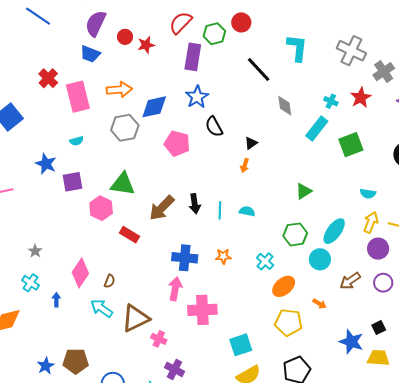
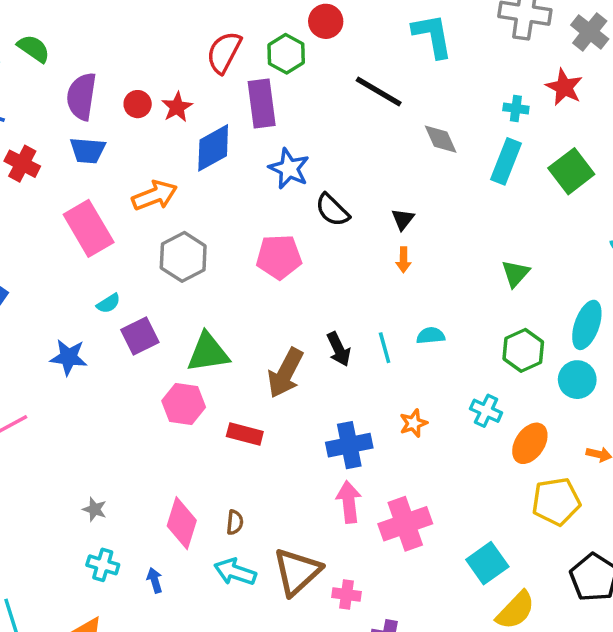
red cross: (48, 78) -> (22, 164), moved
blue diamond: (154, 107) -> (213, 148), moved
purple square: (73, 182) -> (140, 336), moved

